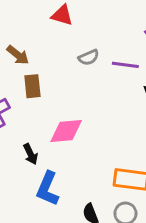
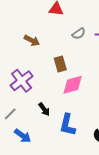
brown rectangle: (32, 86) -> (60, 64), moved
black arrow: (31, 154) -> (44, 109), moved

